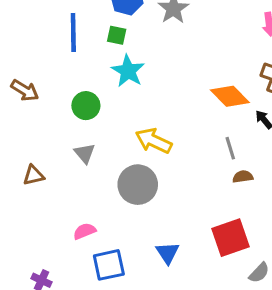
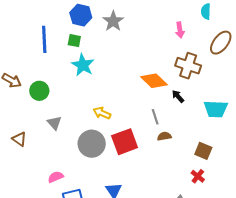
green circle: (86, 106) -> (39, 91), moved
yellow arrow: (154, 141) -> (102, 113), size x0.7
brown triangle: (34, 175) -> (19, 139), turned 49
red square: (230, 238) -> (125, 142), moved

